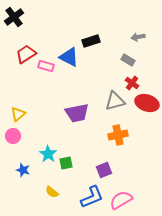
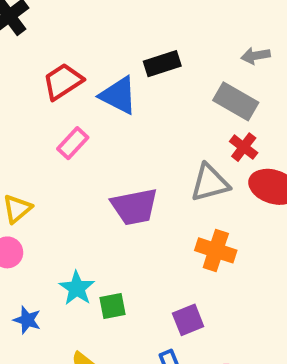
red trapezoid: (26, 54) -> (63, 82), moved
gray rectangle: (128, 60) -> (236, 101), size x1.5
pink rectangle: (46, 66) -> (73, 143), moved, turned -63
orange cross: (118, 135) -> (216, 250), turned 30

